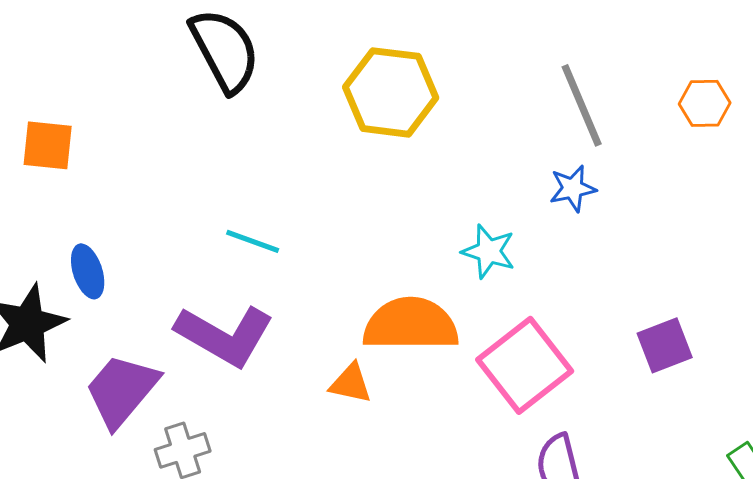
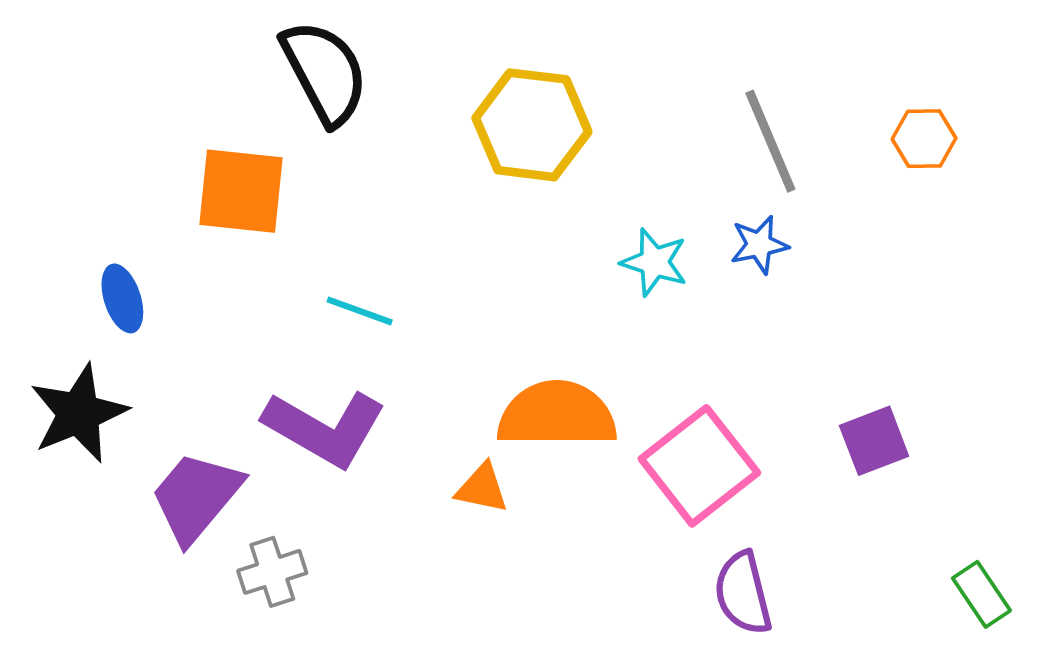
orange square: (48, 145) -> (241, 191), moved, size x1.4
cyan star: (489, 251) -> (654, 262), moved
blue ellipse: (88, 271) -> (122, 298), moved

